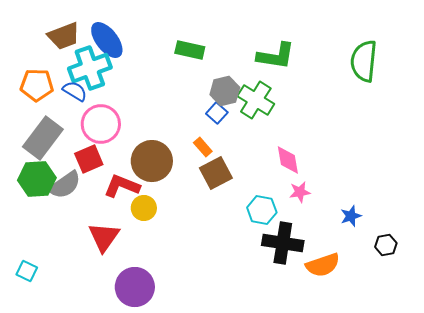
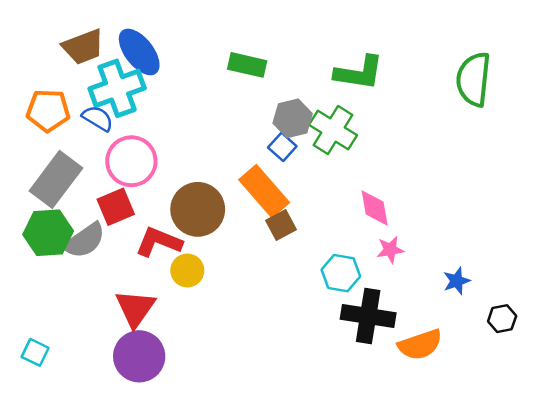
orange rectangle: (203, 147) -> (264, 191), size x2.0
brown square: (216, 173) -> (281, 225), size x0.7
purple circle: (135, 287) -> (139, 356), moved

